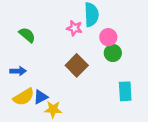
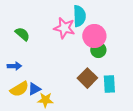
pink star: (74, 28) -> (64, 28), size x1.5
pink circle: (108, 37) -> (94, 36), size x1.5
brown square: (77, 65) -> (87, 78), moved

